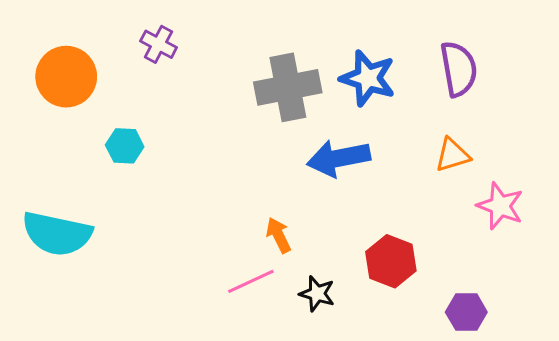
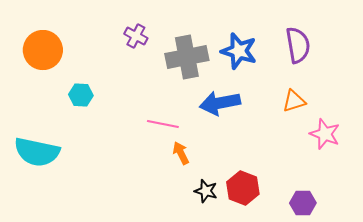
purple cross: (159, 44) -> (136, 36), moved
red hexagon: (391, 261) -> (243, 188), moved
pink line: (251, 281) -> (163, 124), moved, turned 36

